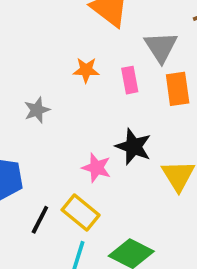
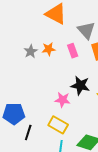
gray star: (37, 110) -> (31, 51), moved
black line: (40, 220) -> (28, 132), moved

